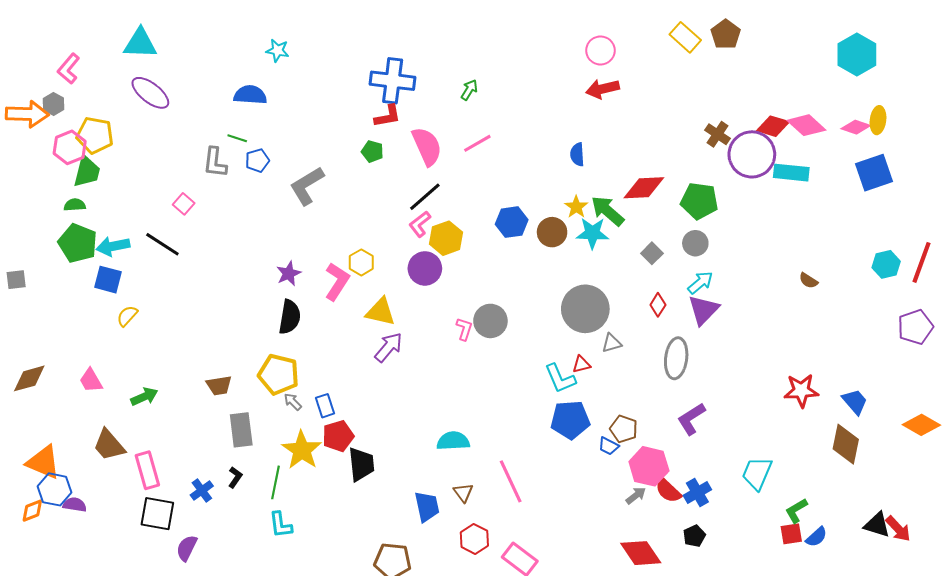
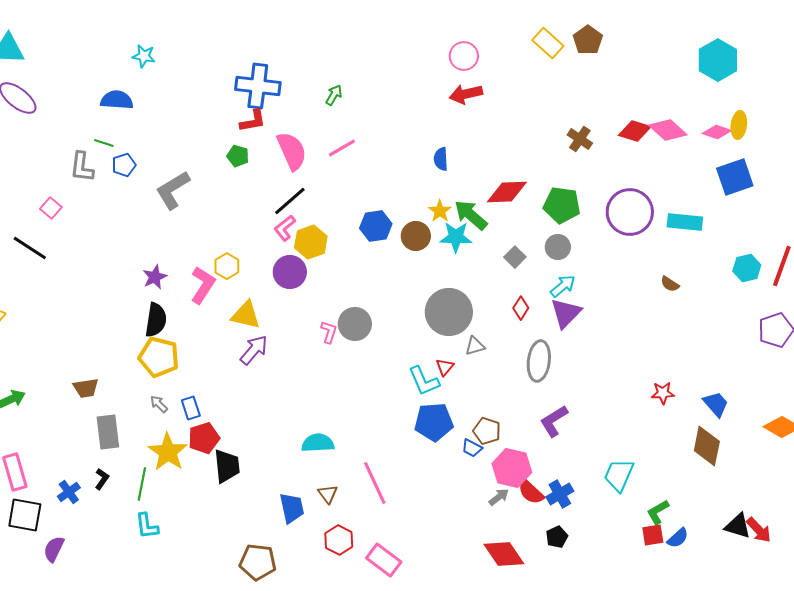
purple circle: (752, 154) -> (630, 212), moved
cyan rectangle: (791, 173) -> (685, 222), moved
red triangle: (581, 364) -> (445, 367), turned -36
yellow pentagon: (279, 374) -> (159, 357), moved
red star: (801, 391) -> (663, 393), size x0.7

